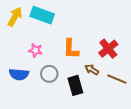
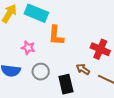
orange L-shape: (71, 49) -> (56, 35), moved
red cross: (108, 49) -> (100, 49), turned -30

